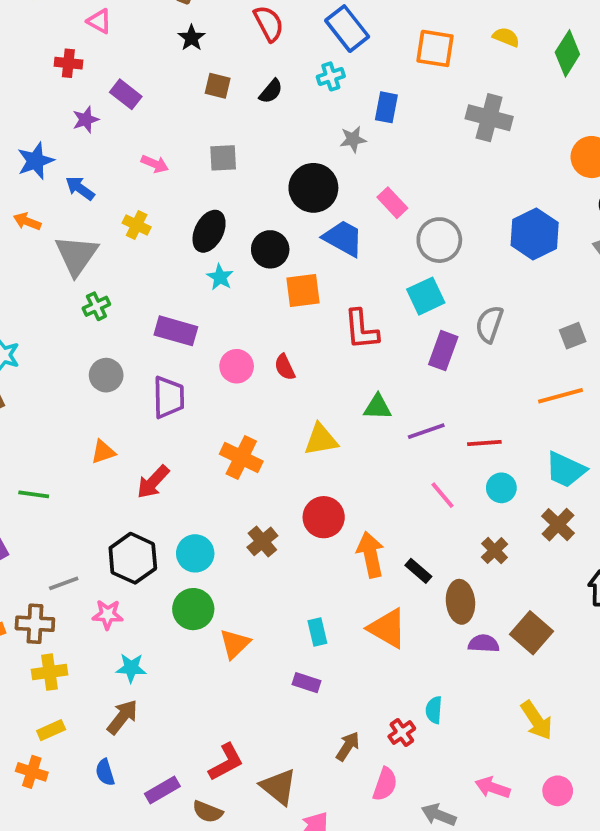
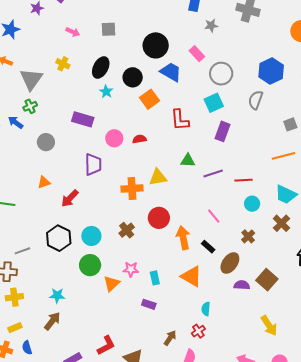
gray star: (353, 139) -> (211, 26), moved
blue arrow: (80, 188) -> (16, 122), moved
orange square: (303, 291) -> (150, 99), turned -30
green cross: (96, 306) -> (30, 106), moved
gray semicircle: (489, 324) -> (256, 100), moved
red semicircle: (285, 367) -> (139, 139), turned 104
purple trapezoid: (169, 397) -> (93, 164), moved
orange cross: (241, 458) -> (132, 189), moved, turned -30
pink line: (442, 495) -> (214, 216), moved
brown ellipse: (460, 602) -> (230, 263), turned 40
pink star: (108, 615) -> (131, 269), moved
cyan semicircle: (434, 710) -> (206, 309), moved
blue semicircle: (105, 772) -> (27, 348), moved

